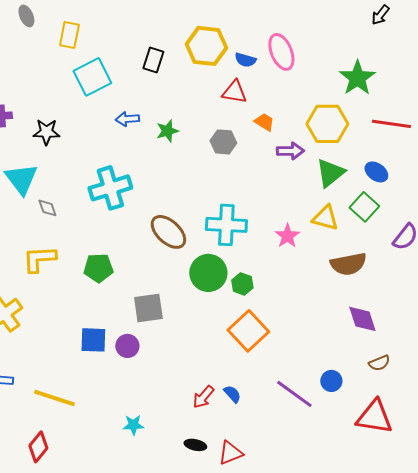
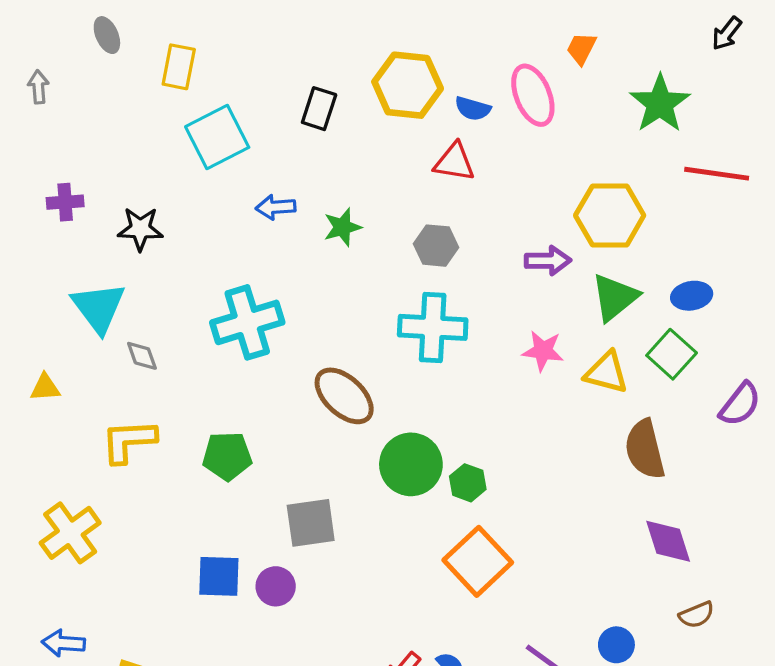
black arrow: (380, 15) -> (727, 33), moved
green star: (357, 78) -> (660, 104), moved
orange trapezoid: (264, 122) -> (581, 48), moved, turned -95
red line: (391, 124) -> (717, 174), moved
blue ellipse: (376, 172) -> (692, 296), turned -45
cyan cross: (226, 225) -> (433, 327), moved
pink star: (287, 236) -> (543, 351), moved, turned -30
brown semicircle: (348, 264) -> (645, 449), turned 87

